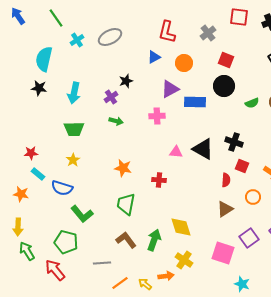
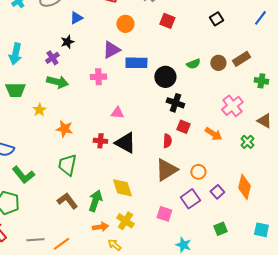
blue triangle: (154, 57) -> (76, 18), moved
black circle: (224, 86) -> (165, 77), moved
green arrow: (116, 121) -> (57, 82), size x1.5
black triangle: (203, 149) -> (125, 143), moved
yellow star: (73, 160) -> (39, 110), moved
orange circle: (253, 197) -> (198, 172), moved
brown triangle: (225, 209) -> (166, 170), size x1.4
pink square: (223, 253) -> (164, 214), size x0.7
gray line: (102, 263) -> (35, 240), moved
orange arrow: (166, 276) -> (100, 227), moved
yellow arrow: (145, 284) -> (114, 245), moved

